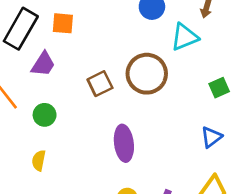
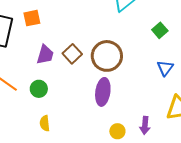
purple trapezoid: (43, 64) -> (45, 55), moved
brown circle: (147, 74) -> (107, 56), moved
purple ellipse: (124, 143) -> (103, 92), turned 32

